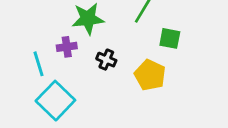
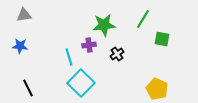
black cross: (106, 60) -> (117, 54), turned 32
yellow pentagon: (150, 75) -> (157, 89), moved

